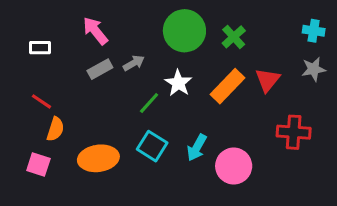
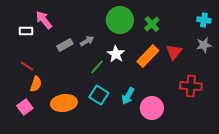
pink arrow: (95, 31) -> (44, 20), moved
pink square: (38, 164) -> (25, 107), turned 35

